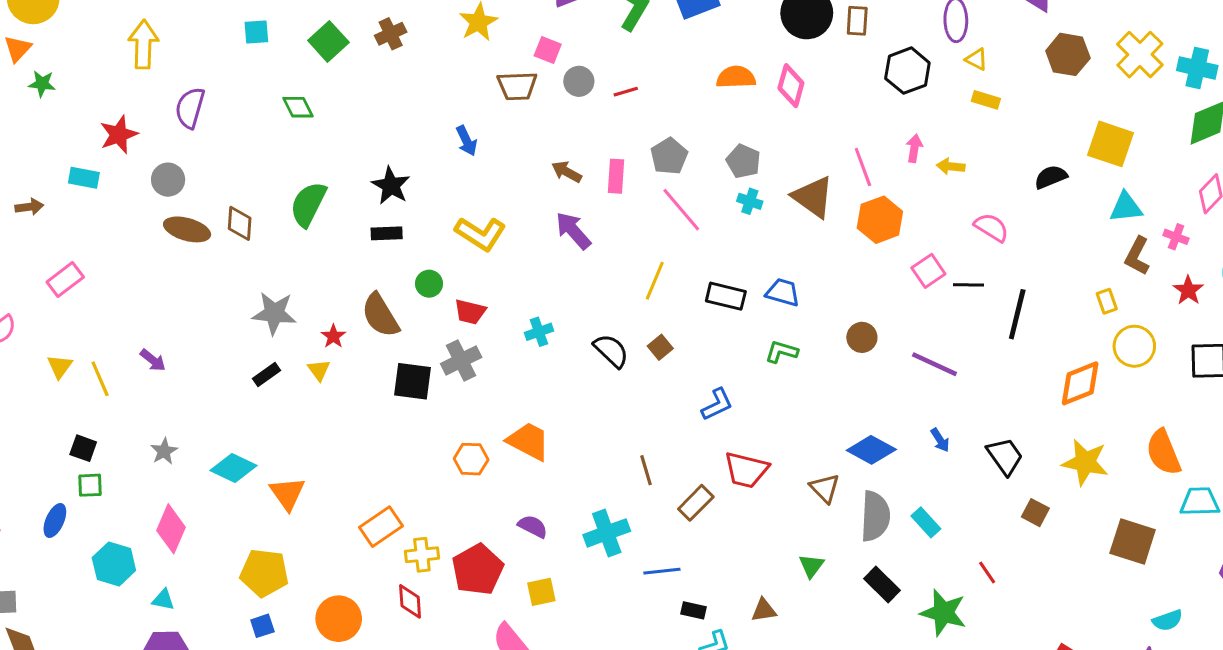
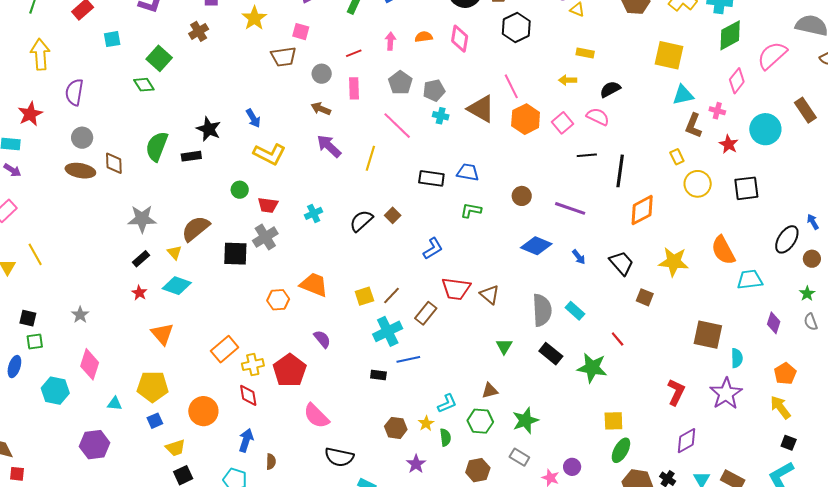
green square: (328, 41) -> (159, 58), moved
black hexagon: (907, 71) -> (516, 27), moved
orange semicircle: (736, 77) -> (424, 37), size x0.7
gray circle: (579, 81) -> (322, 74), moved
yellow rectangle: (986, 100) -> (585, 53), moved
blue arrow: (467, 141) -> (253, 118), moved
pink arrow: (914, 148) -> (390, 41), moved
gray pentagon: (669, 156) -> (400, 83), moved
gray pentagon: (743, 161) -> (434, 90), turned -30
pink rectangle: (616, 176) -> (354, 88), moved
black semicircle: (1051, 177) -> (610, 89), moved
gray circle: (168, 180) -> (82, 138), moved
black rectangle: (387, 233) -> (191, 156), moved
pink square: (928, 271) -> (562, 123), moved
yellow line: (655, 281) -> (370, 158), moved
brown semicircle: (380, 315) -> (196, 229), moved, turned 88
red star: (333, 336) -> (139, 293), moved
black semicircle: (611, 351) -> (361, 221), turned -80
purple arrow: (153, 360) -> (12, 170), moved
yellow line: (100, 379) -> (35, 254), moved
orange diamond: (1080, 383) -> (642, 210), moved
blue diamond: (871, 450) -> (536, 246), moved
cyan diamond: (233, 468) -> (177, 286), moved
brown line: (646, 470) -> (392, 295), turned 66
brown triangle: (825, 488) -> (490, 294), moved
purple semicircle: (533, 526) -> (322, 339), turned 30
cyan cross: (607, 533) -> (388, 331), moved
brown square: (1133, 541) -> (708, 335), moved
yellow square: (541, 592) -> (364, 296), moved
cyan triangle: (163, 600) -> (115, 404), moved
black rectangle: (693, 610) -> (378, 375), moved
brown triangle: (764, 610) -> (490, 391), moved
cyan semicircle: (1167, 620) -> (737, 358), turned -66

